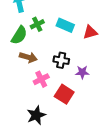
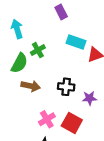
cyan rectangle: (65, 25) -> (76, 42), moved
pink cross: (41, 79) -> (47, 119), moved

